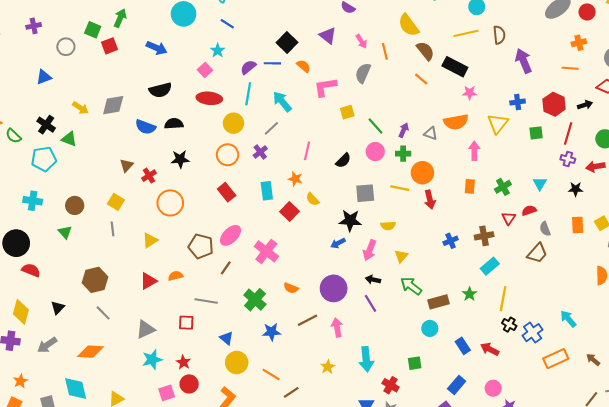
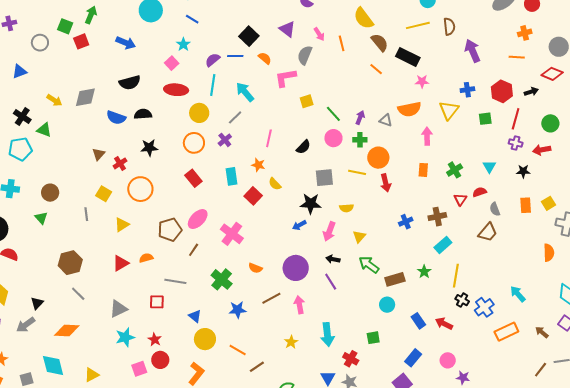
gray semicircle: (363, 73) -> (305, 55), moved
yellow square: (116, 202) -> (104, 194), moved
brown pentagon: (201, 246) -> (170, 230), turned -30
black triangle: (58, 308) -> (37, 303), moved

